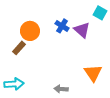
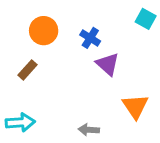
purple triangle: (82, 30) -> (108, 64), moved
orange circle: (30, 31) -> (44, 31), moved

